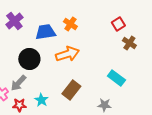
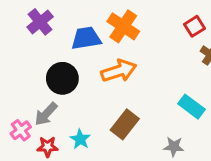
orange cross: (70, 24) -> (123, 26), size x1.5

